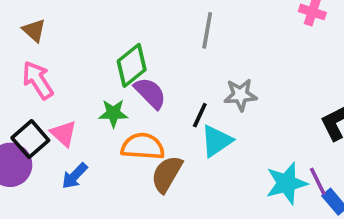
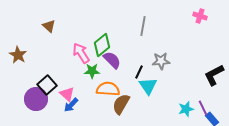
pink arrow: (38, 80) -> (81, 53), moved
pink triangle: (64, 134) -> (67, 94), moved
cyan triangle: (216, 141) -> (148, 86), turned -30
cyan star: (286, 183) -> (186, 109), size x0.7

